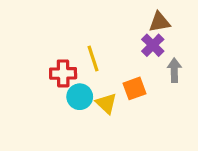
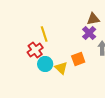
yellow line: (93, 59) -> (44, 34), moved
red cross: (63, 73) -> (35, 50), turned -35

